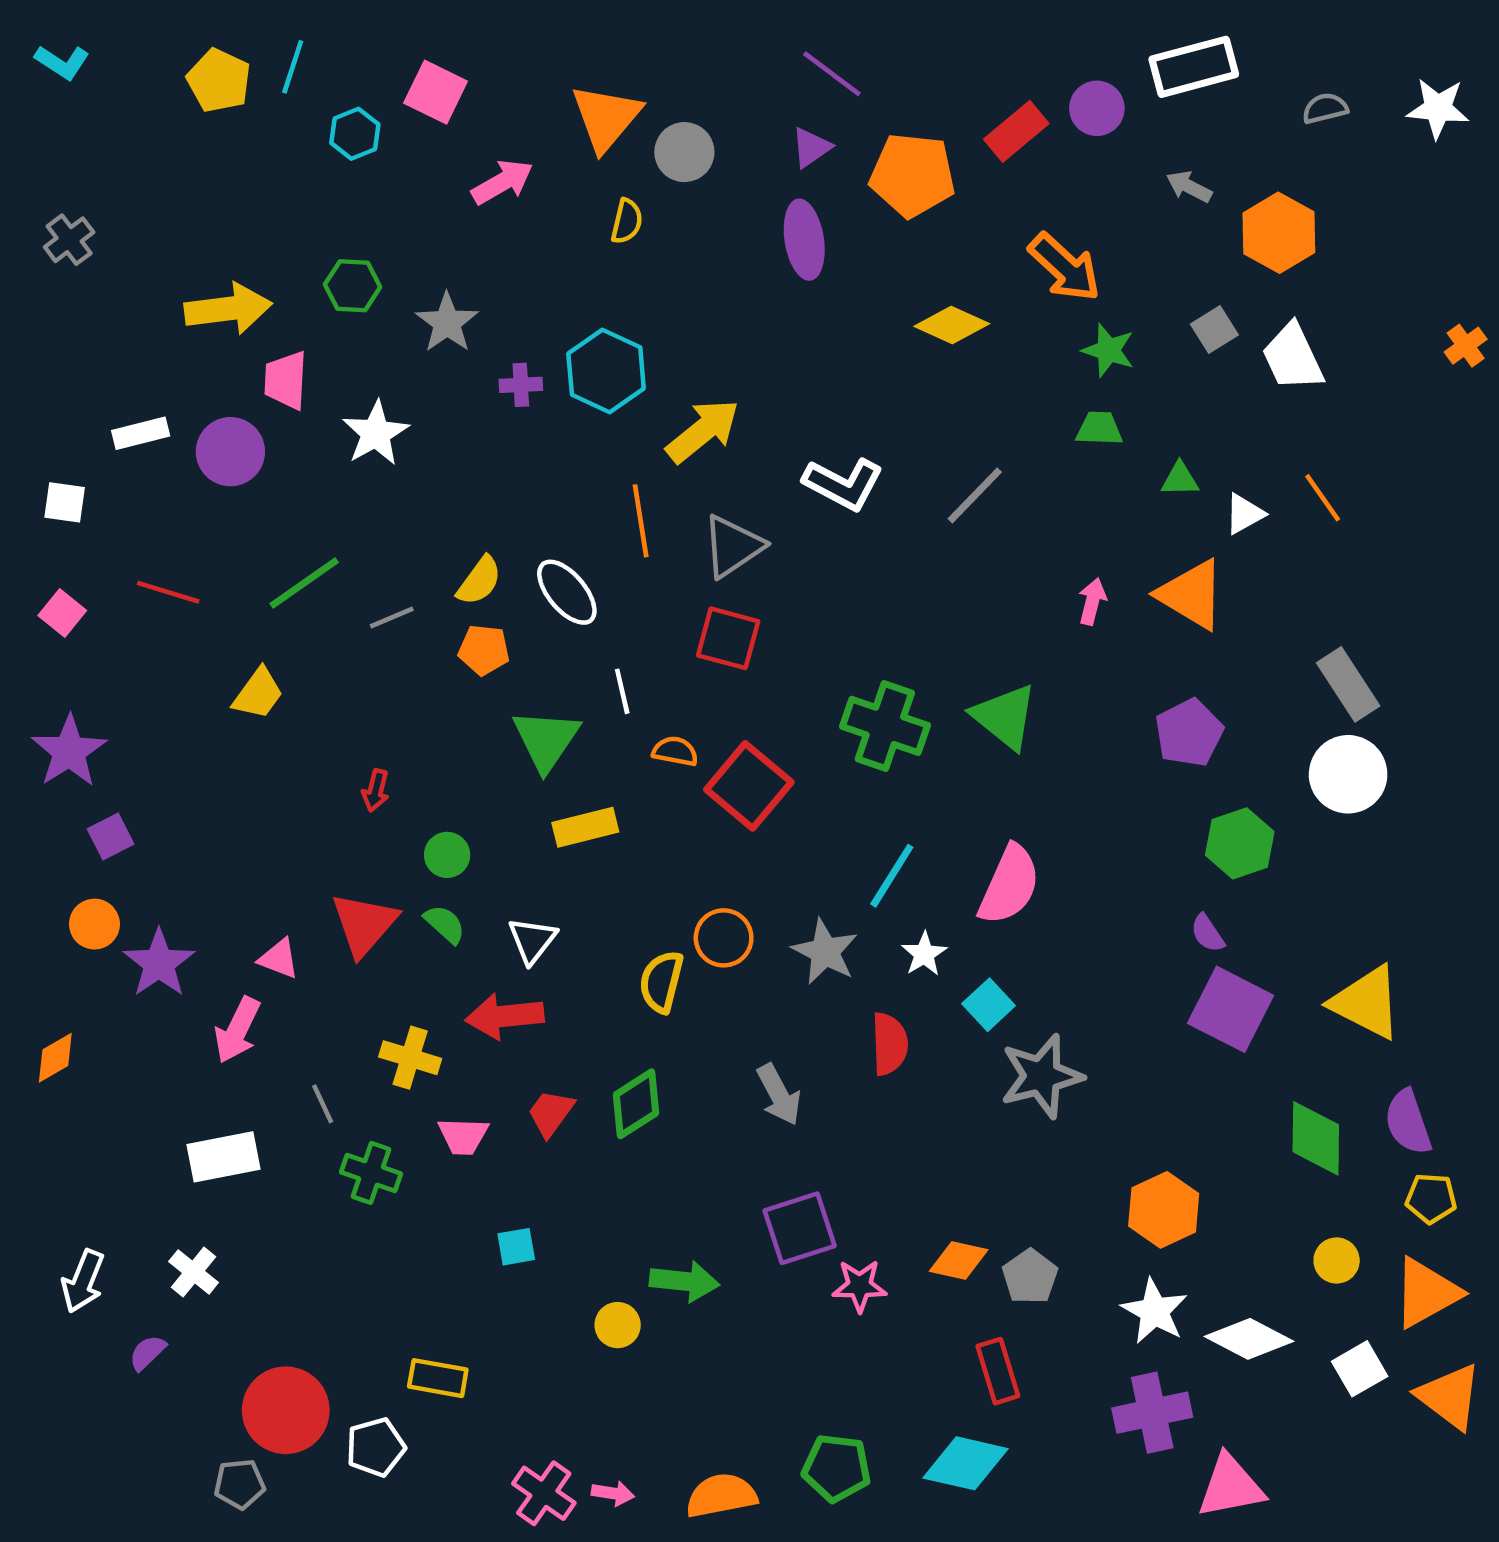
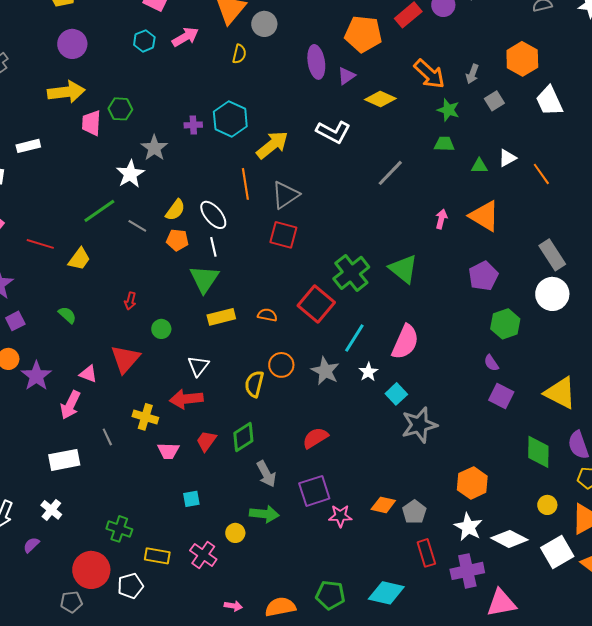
cyan hexagon: (355, 134) -> (144, 41), moved
purple triangle: (811, 147) -> (346, 76), moved
gray arrow: (1189, 187) -> (472, 74), moved, turned -96
green hexagon: (353, 286) -> (120, 109), moved
gray star: (447, 323) -> (154, 148), moved
white trapezoid: (1293, 357) -> (549, 101), moved
white star: (376, 433) -> (130, 174), moved
purple circle: (230, 452) -> (72, 44), moved
white L-shape: (843, 484) -> (333, 132), moved
white triangle: (1244, 514) -> (507, 158), moved
red line: (168, 592) -> (40, 244), moved
gray line: (392, 618) -> (137, 226), turned 54
white line: (622, 691) -> (213, 247), moved
green cross: (885, 726) -> (351, 273), turned 33
orange semicircle: (675, 751) -> (267, 315), moved
red square: (749, 786) -> (316, 304), moved
green semicircle: (445, 924) -> (67, 315), moved
purple square: (1231, 1009) -> (501, 396), size x0.7
red semicircle: (889, 1044) -> (315, 438), moved, turned -120
gray arrow: (779, 1095) -> (266, 474), moved
green cross: (371, 1173) -> (119, 529), moved
white square: (1360, 1369) -> (557, 552), size x1.4
red rectangle: (998, 1371) -> (426, 553), moved
pink cross: (544, 1493) -> (203, 555), moved

